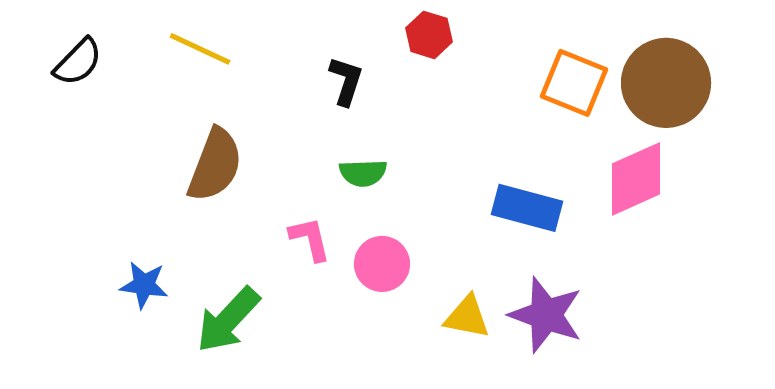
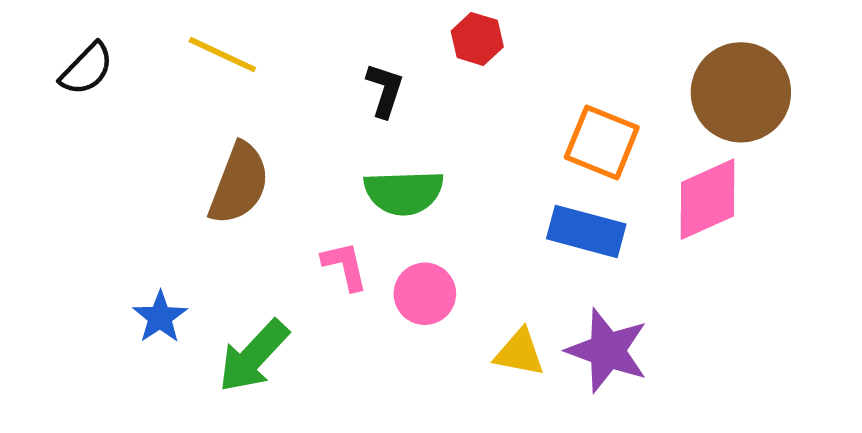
orange square: (574, 83) -> (602, 142), moved
green semicircle: (363, 173) -> (404, 192), size x1.5
blue star: (144, 285) -> (160, 317), turned 30

